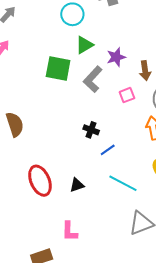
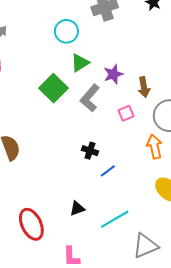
green square: (58, 68) -> (54, 88), turned 36
red ellipse: (40, 181) -> (31, 224), moved
cyan line: (123, 183) -> (115, 219), moved, turned -56

